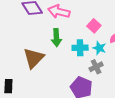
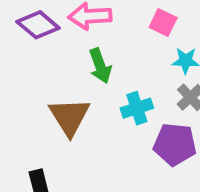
cyan cross: (80, 48) -> (137, 108), moved

